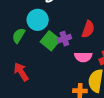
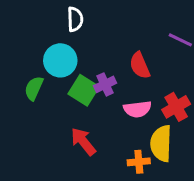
red semicircle: (88, 29) -> (140, 65), turned 144
red arrow: (21, 72) -> (83, 141), moved

